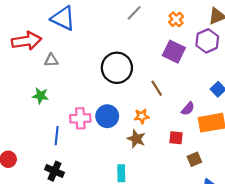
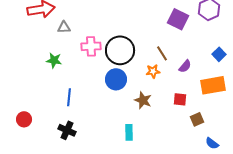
black circle: (117, 68) -> (120, 50), moved
purple semicircle: (188, 109) -> (185, 66), moved
orange star: (142, 116) -> (153, 71), moved
pink cross: (80, 118) -> (91, 46), moved

